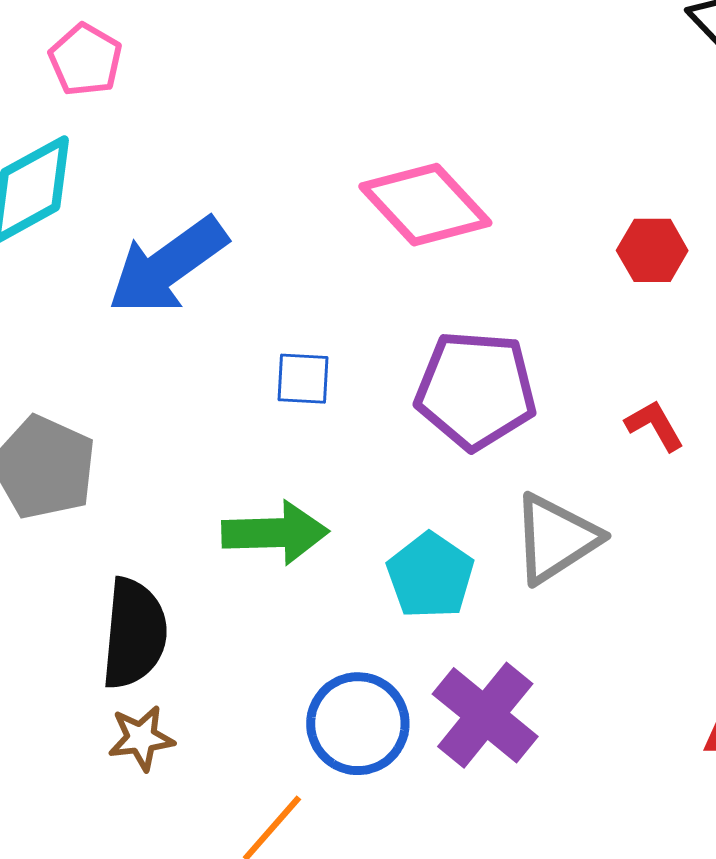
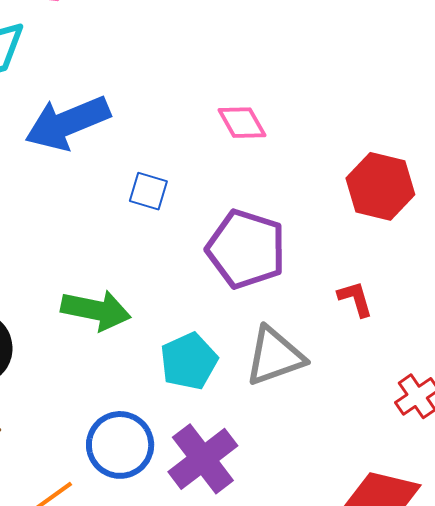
pink diamond: (425, 205) -> (242, 123), size x0.6
red hexagon: (652, 250) -> (380, 186), size x1.5
blue square: (303, 379) -> (148, 191), moved

